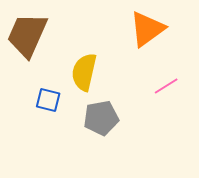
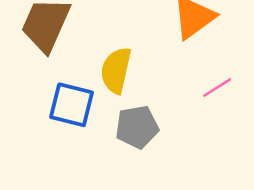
blue square: (48, 100) -> (72, 105), size x1.5

